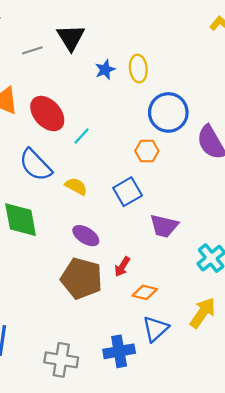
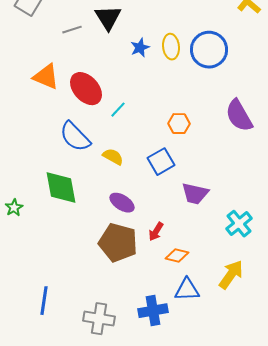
blue circle: (168, 112) -> (209, 50), moved
blue triangle: (155, 329) -> (187, 290), turned 40

